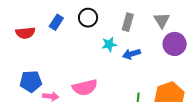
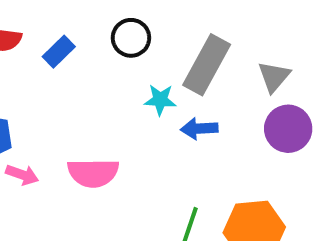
blue rectangle: (56, 22) -> (59, 52), moved
gray rectangle: (128, 22) -> (207, 65), size x1.6

